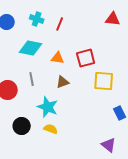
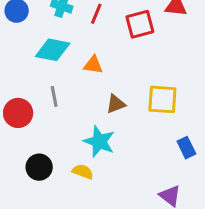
red square: (86, 58) -> (140, 24), moved
brown triangle: (63, 82) -> (116, 104), moved
cyan star: (48, 107) -> (99, 142), moved

